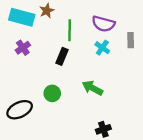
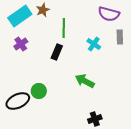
cyan rectangle: (22, 17) -> (20, 16), turned -50
purple semicircle: (103, 24) -> (109, 14), moved
green circle: (52, 93) -> (39, 91), moved

